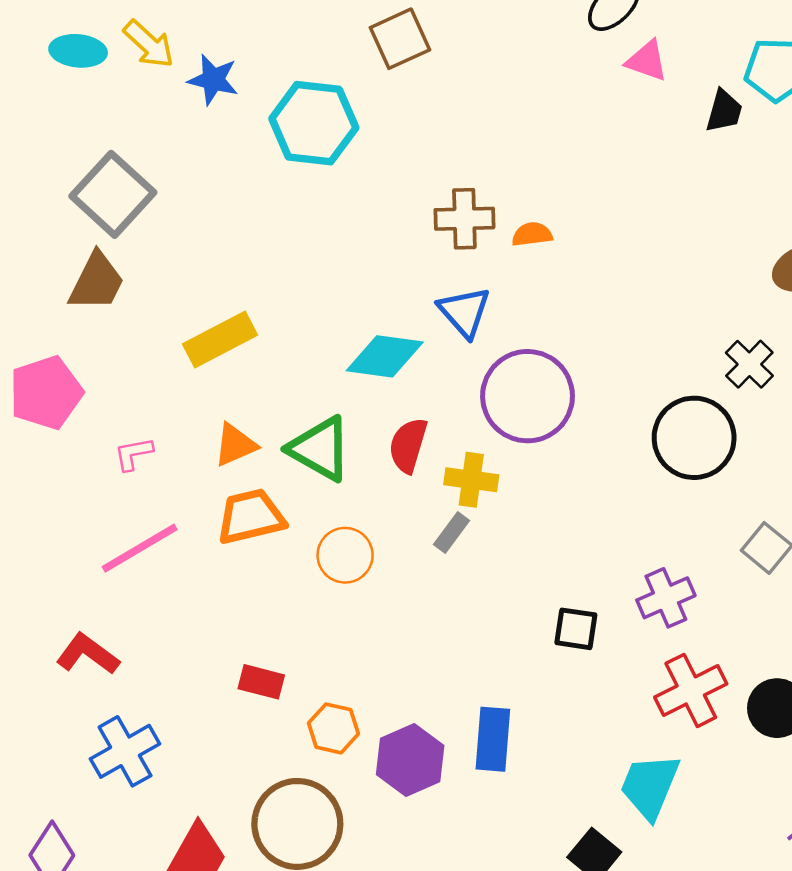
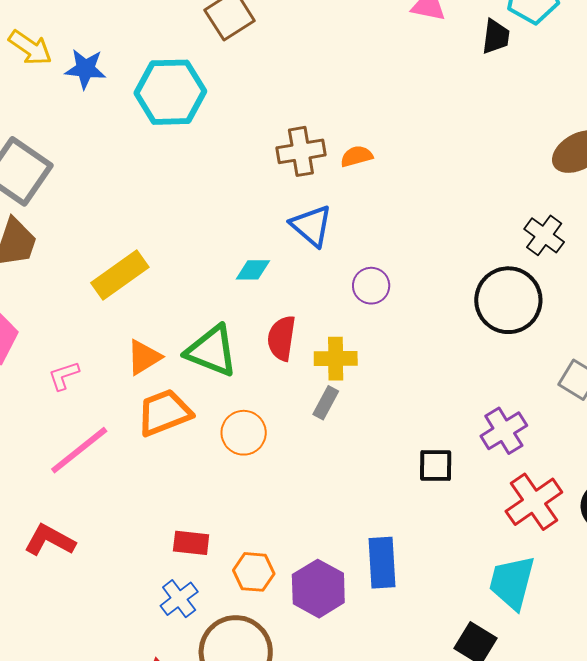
cyan diamond: (385, 356) -> (253, 270), size x0.6
purple circle: (528, 396) -> (371, 286), size x0.5
blue cross: (125, 751) -> (179, 599), moved, size x0.7

